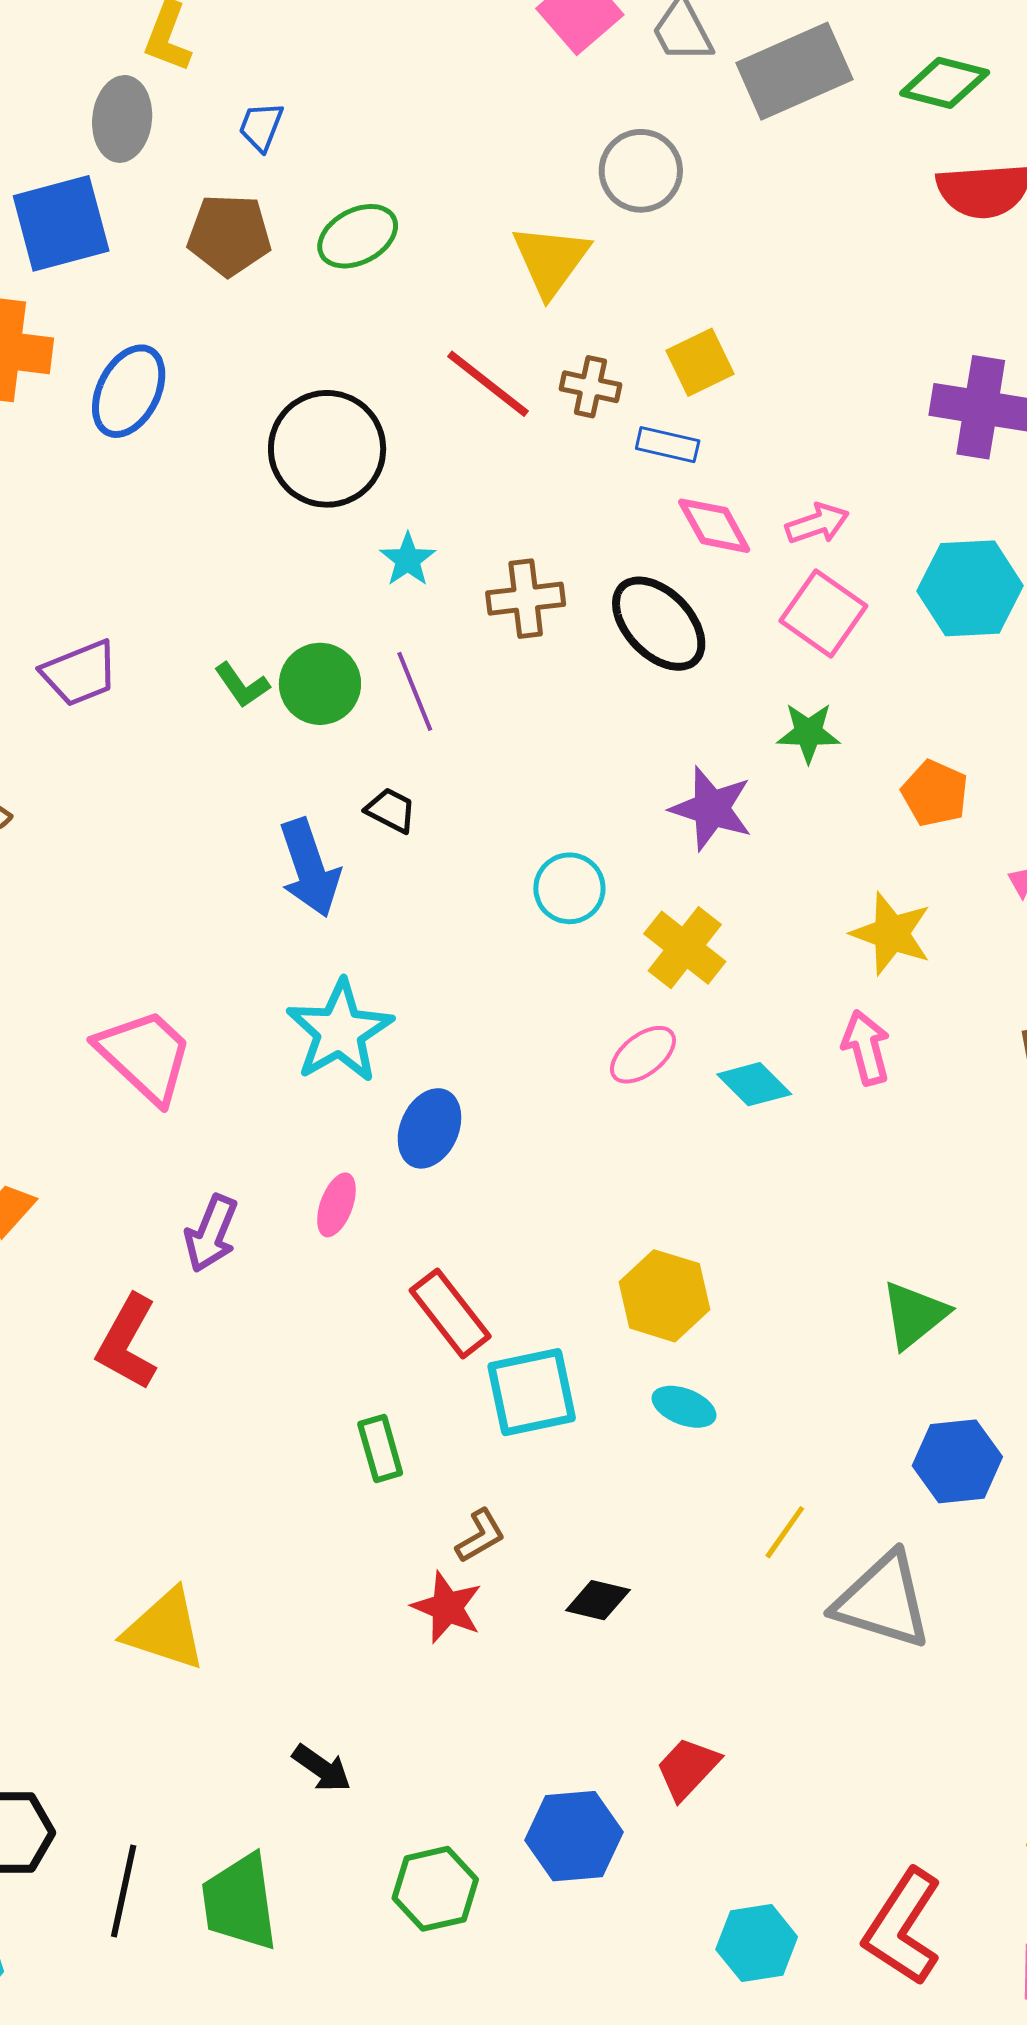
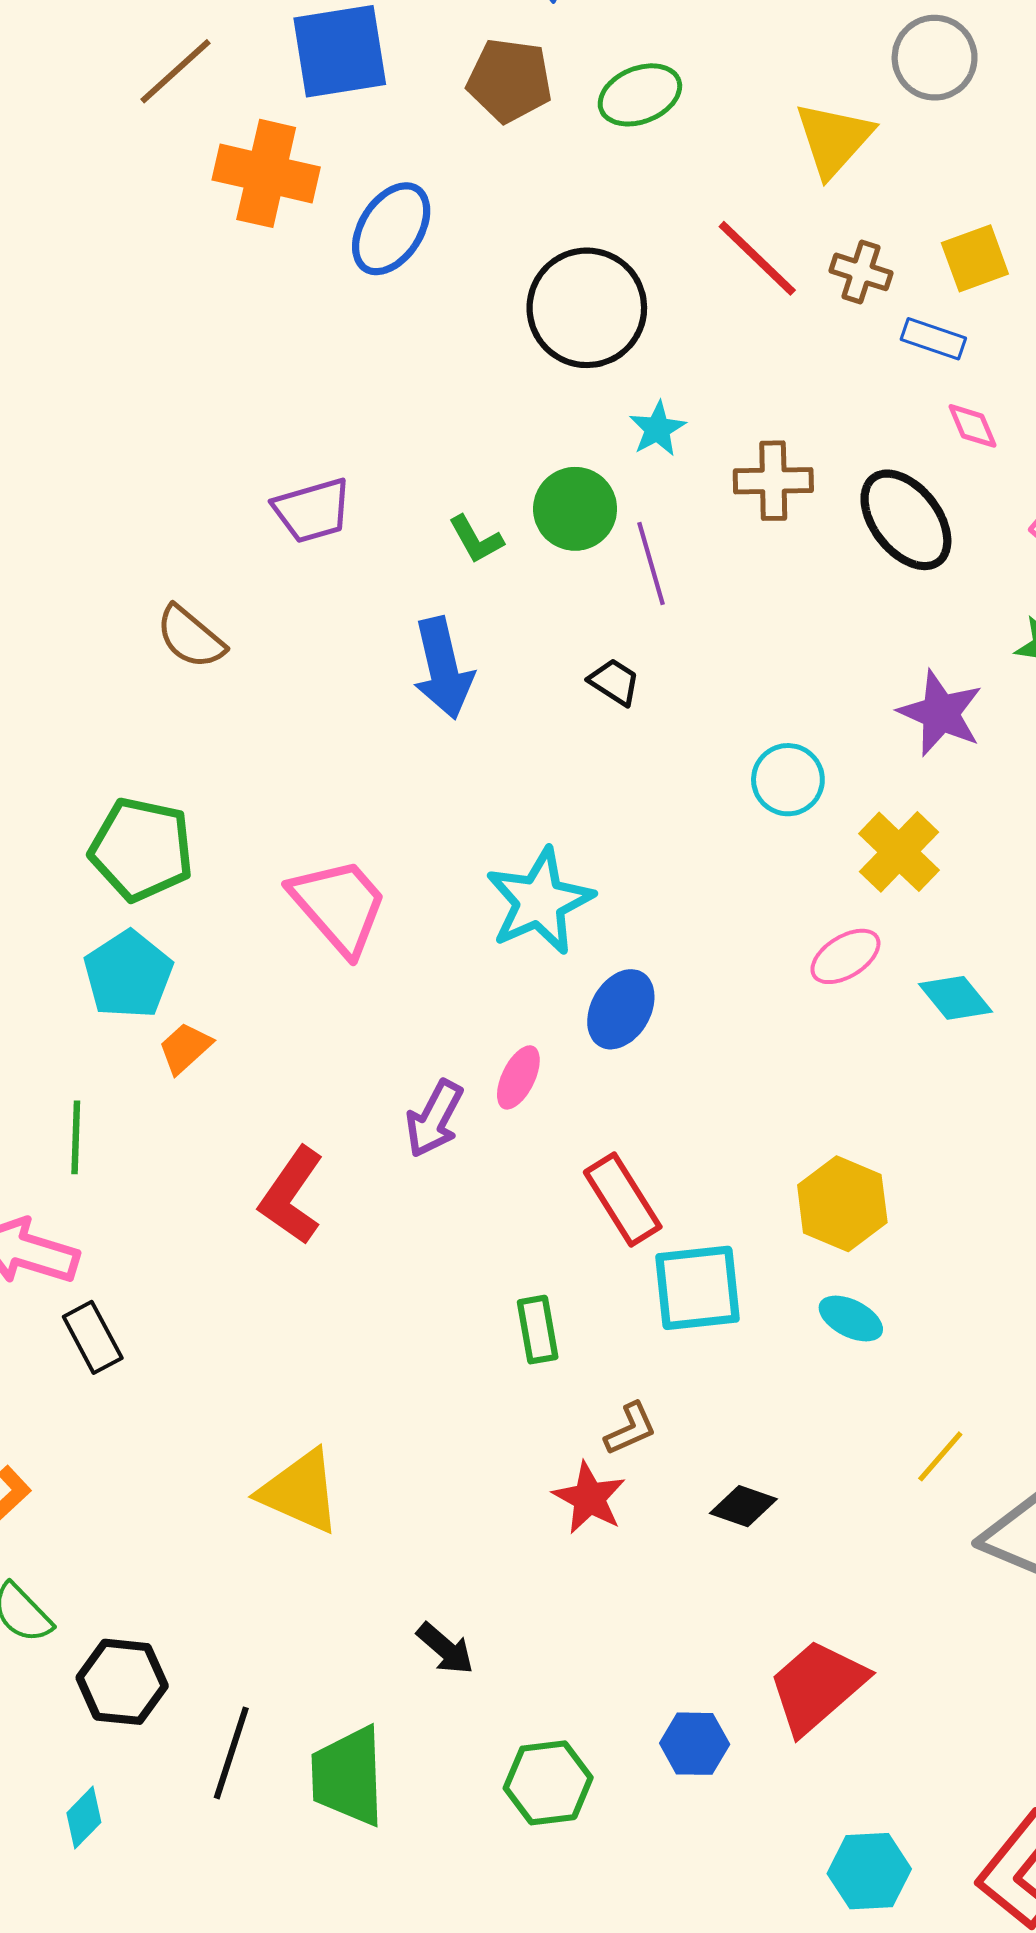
pink diamond: (714, 526) -> (972, 426), size x0.7
green circle: (320, 684) -> (575, 509), moved
blue arrow: (309, 868) -> (443, 668), moved
purple arrow: (211, 1233) -> (434, 1119), moved
red trapezoid: (688, 1768) -> (817, 1686), size x1.5
blue hexagon: (574, 1836) -> (695, 1744), size x0.7

